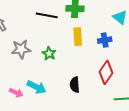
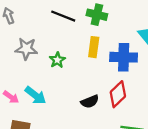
blue cross: (105, 40) -> (124, 57), size x1.6
black semicircle: (75, 85) -> (90, 102), moved, turned -119

